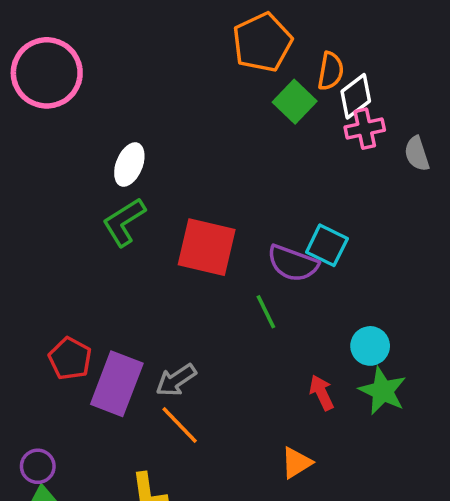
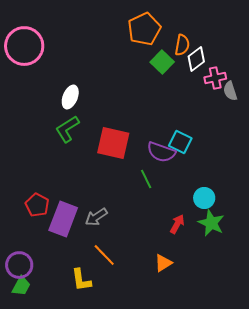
pink cross: (365, 129) -> (215, 78), moved
red arrow: (322, 393) -> (177, 224), turned 54
orange line: (180, 425) -> (104, 255), moved
purple circle: (38, 466) -> (19, 265), size x1.4

